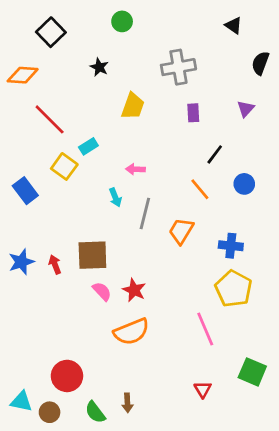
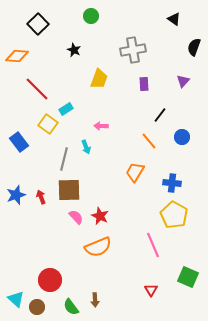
gray line: (145, 213) -> (64, 159), moved
cyan triangle: (21, 401) -> (16, 299), turned 30

